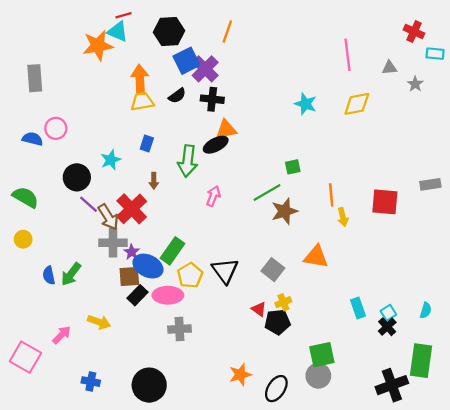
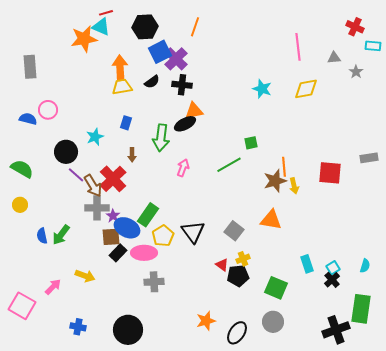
brown star: (285, 211) -> (275, 181), moved
green square: (322, 355) -> (276, 288), moved, turned 35

